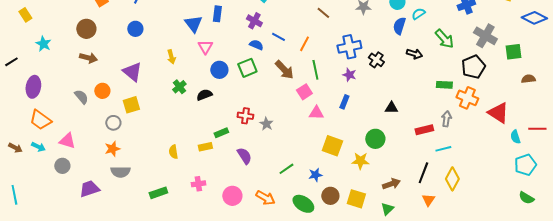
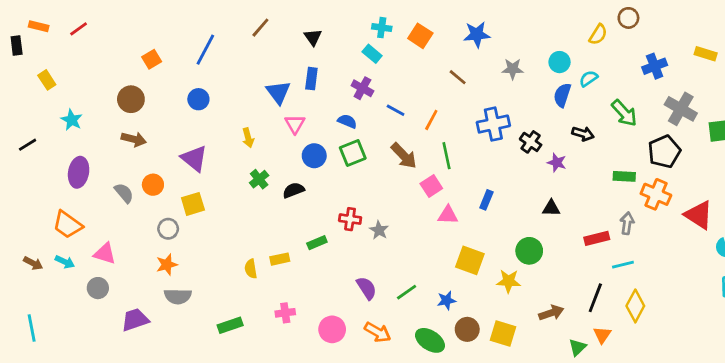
blue semicircle: (256, 45) -> (347, 121), moved
purple star: (349, 75) -> (557, 163), moved
purple ellipse: (33, 87) -> (79, 172), moved
yellow rectangle: (205, 147) -> (280, 259), moved
purple semicircle: (244, 156) -> (367, 288), moved
green triangle: (387, 209) -> (577, 347), moved

